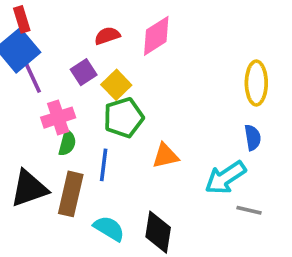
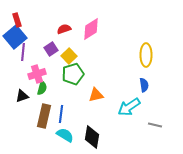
purple line: (33, 78) -> (23, 52), turned 30
blue line: (104, 165) -> (61, 114), moved
black triangle: (29, 188) -> (22, 96), moved, size x0.6
gray line: (249, 210) -> (155, 125), moved

